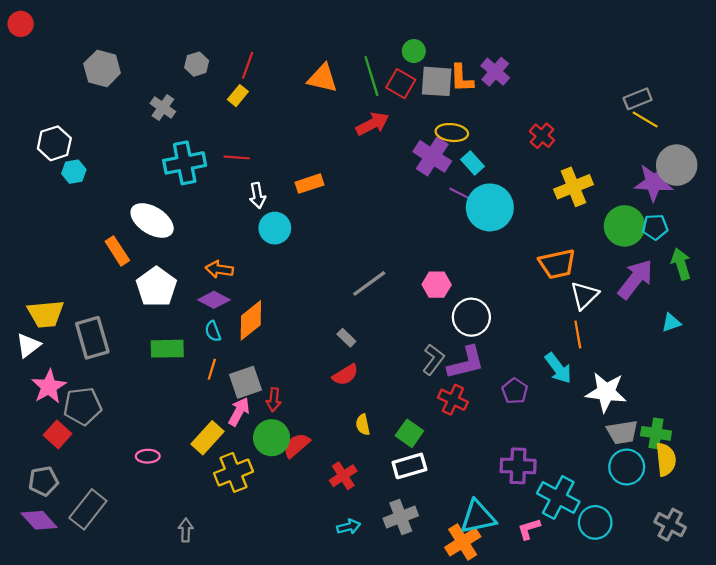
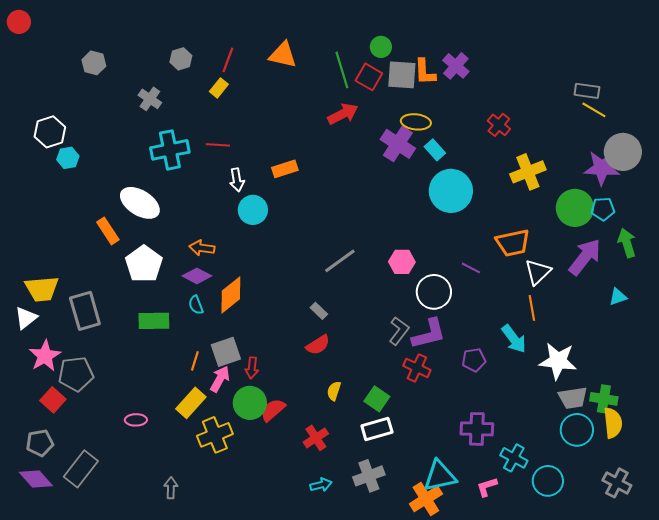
gray hexagon: (102, 68) -> (94, 63), size x0.7
orange triangle: (323, 78) -> (283, 55), moved
gray rectangle: (638, 99) -> (587, 91), turned 30
purple line: (459, 193) -> (471, 268), moved
orange line: (212, 369) -> (195, 361), moved
purple pentagon: (515, 391) -> (474, 360), turned 30
yellow semicircle: (363, 425) -> (334, 391), turned 30
cyan cross: (558, 497) -> (514, 458), size x0.7

